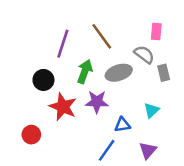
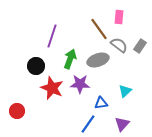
pink rectangle: (156, 31) -> (119, 17), moved
brown line: (102, 36) -> (99, 29), moved
gray rectangle: (164, 73) -> (140, 46), moved, turned 48
red circle: (31, 135) -> (17, 111), moved

